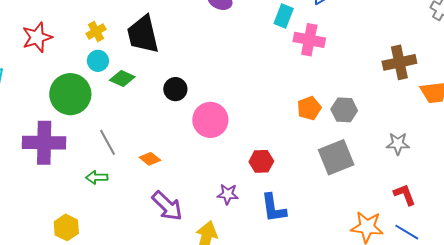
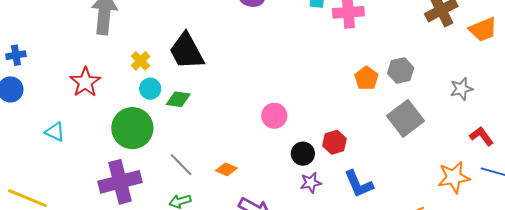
black circle: (175, 89) -> (303, 154), moved
pink circle: (210, 120) -> (274, 116), size x0.7

